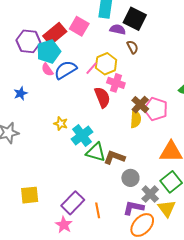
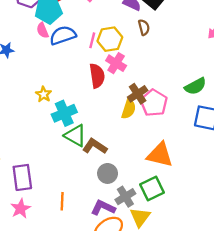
pink line: (91, 68) -> (92, 40), turned -40
purple rectangle: (73, 203) -> (22, 177), moved, turned -65

